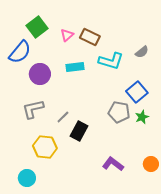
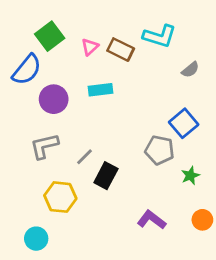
cyan L-shape: (111, 61) -> (160, 36), moved
green star: (142, 117) -> (190, 176), moved

